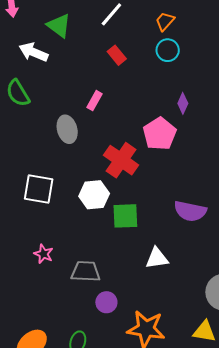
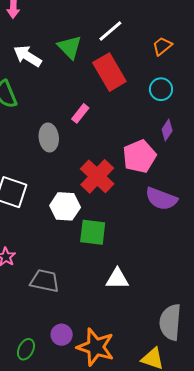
green triangle: (59, 26) -> (70, 47), moved
cyan circle: (168, 50) -> (161, 89), moved
red rectangle: (117, 55) -> (109, 72), size x1.8
purple semicircle: (190, 211) -> (161, 199), moved
purple circle: (106, 302) -> (62, 335), moved

